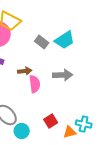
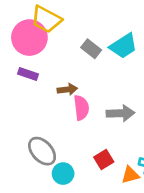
gray arrow: (63, 75) -> (121, 113), moved

